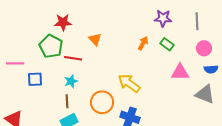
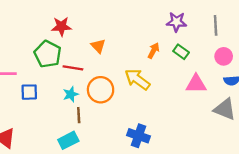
yellow arrow: (129, 83) -> (137, 79), moved
brown line: (67, 101) -> (79, 115), moved
orange circle: (102, 102) -> (101, 90), moved

